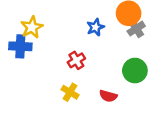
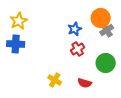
yellow star: (32, 27) -> (19, 21), moved
red cross: (76, 60) -> (78, 49), moved

